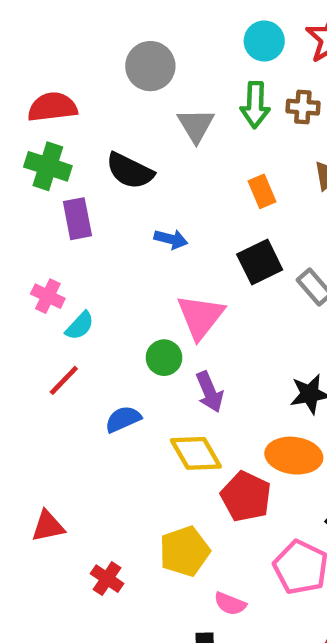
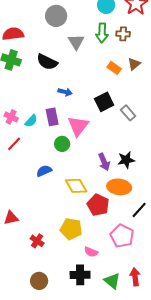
orange rectangle: (262, 191) -> (114, 68), moved, turned -32
purple rectangle: (77, 219) -> (52, 117), moved
cyan semicircle: (80, 326) -> (31, 121), moved
red line: (64, 380) -> (14, 144), moved
purple arrow: (210, 392) -> (104, 162), moved
yellow pentagon: (185, 551) -> (71, 229), turned 30

